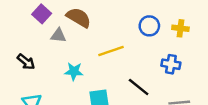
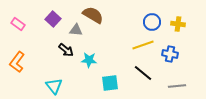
purple square: (42, 14) -> (53, 19), moved
yellow line: (111, 51) -> (143, 45), moved
black arrow: (26, 62) -> (66, 50), moved

